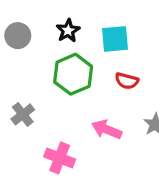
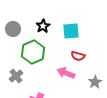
green hexagon: (73, 74) -> (33, 52), moved
pink arrow: (107, 129) -> (66, 73), moved

